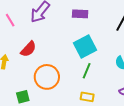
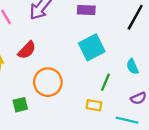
green line: (87, 71) -> (105, 82), moved

